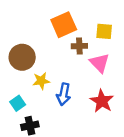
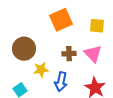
brown cross: (79, 46) -> (69, 54), moved

